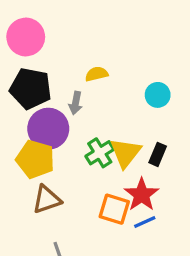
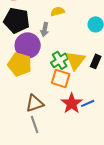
red star: (142, 195) -> (72, 103), moved
brown triangle: (47, 199) -> (35, 103), moved
orange square: (114, 209) -> (61, 78), moved

